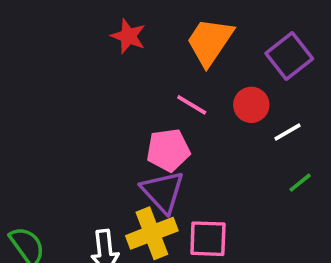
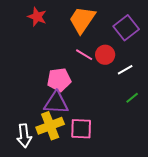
pink line: (192, 105) -> (84, 55), moved
purple triangle: (163, 192) -> (56, 103), turned -44

